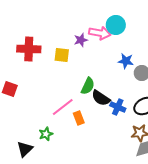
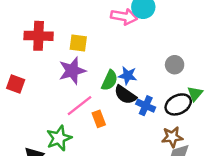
purple star: (81, 40) -> (72, 71), moved, size x1.6
blue star: (126, 61) -> (128, 76), moved
green star: (46, 134) -> (59, 138), size x1.5

